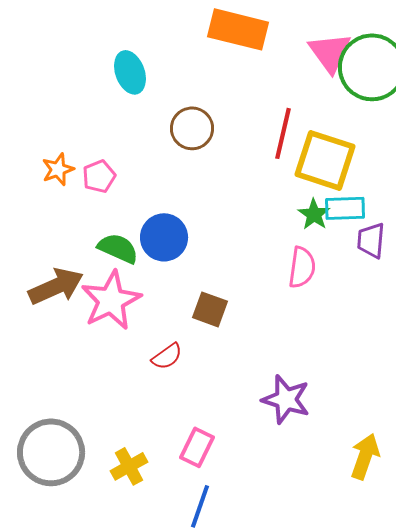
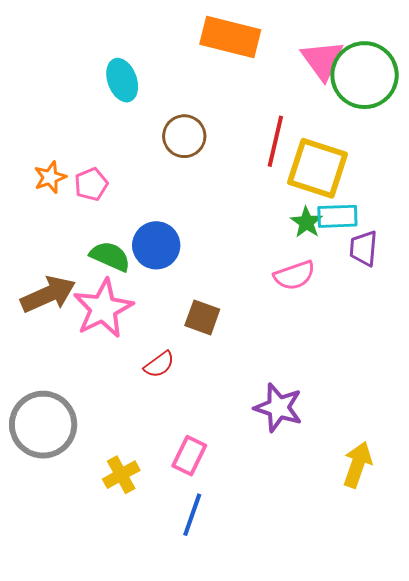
pink semicircle: (302, 267) -> (294, 275), turned 63
gray circle: (51, 452) -> (43, 425), moved

